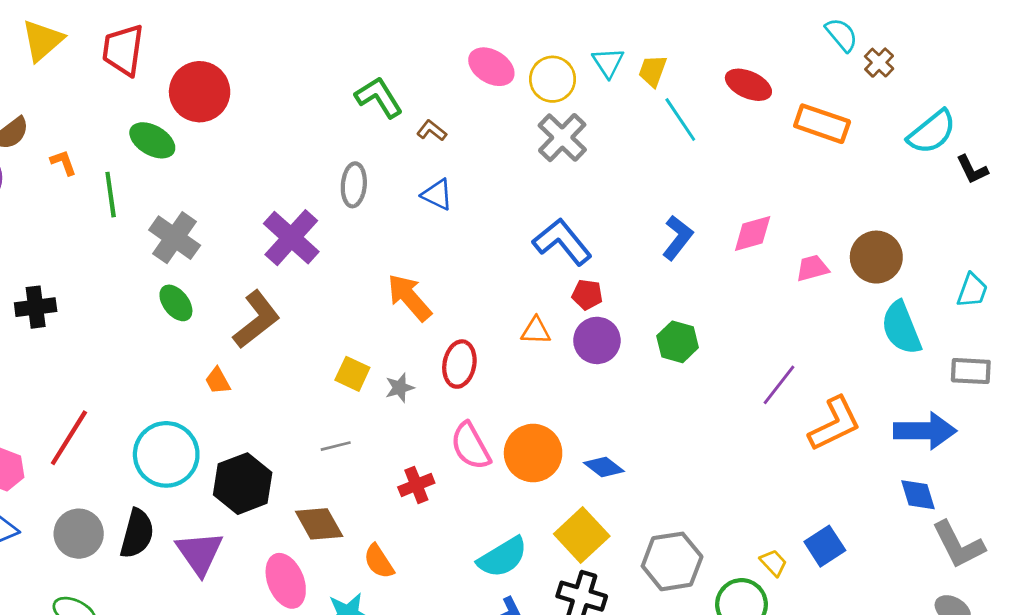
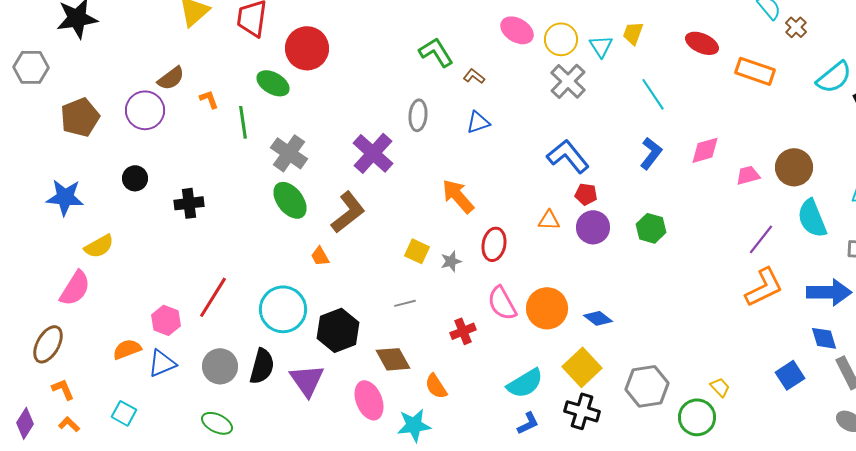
cyan triangle: (608, 63) -> (601, 46), moved
cyan line: (680, 120) -> (653, 94), moved
blue triangle: (437, 195) -> (478, 122), turned -45
green ellipse: (176, 303) -> (290, 200), size x1.4
purple line: (779, 385) -> (761, 239), moved
blue square: (825, 546) -> (790, 375), moved

